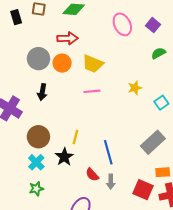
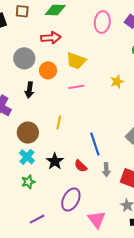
pink ellipse: (122, 24) -> (102, 22), turned 35
orange circle: (62, 63) -> (48, 70), moved
yellow line: (75, 137) -> (59, 122), moved
black star: (64, 157) -> (55, 161), moved
gray arrow: (111, 182) -> (106, 170), moved

